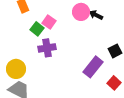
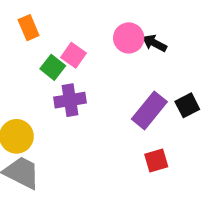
purple rectangle: (93, 67) -> (149, 110), moved
red square: (114, 83) -> (156, 161), moved, turned 32

